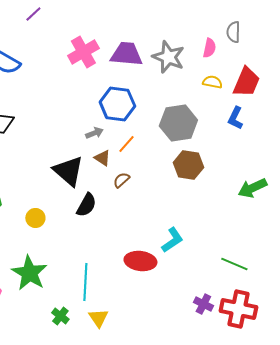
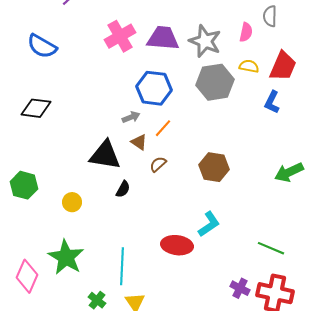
gray hexagon: (178, 123) -> (215, 82), moved
brown hexagon: (188, 165) -> (214, 167), moved
black triangle: (68, 171) -> (105, 155), turned -32
black semicircle: (86, 205) -> (123, 189), size x0.7

